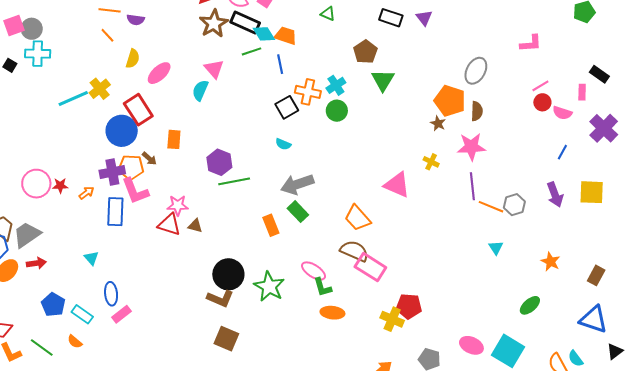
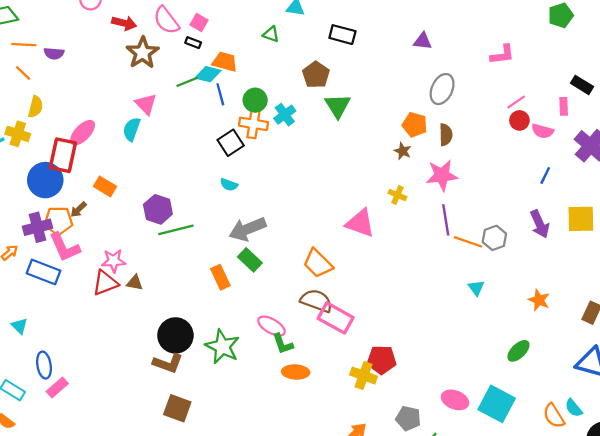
purple triangle: (424, 18) -> (423, 41), moved, turned -42
black rectangle: (245, 22) -> (193, 43), moved, size x0.5
cyan diamond: (264, 34) -> (208, 74), moved, turned -40
yellow semicircle: (133, 59) -> (36, 107), moved
pink ellipse: (159, 73) -> (83, 133), moved
yellow cross: (100, 89) -> (18, 134), turned -30
orange pentagon: (450, 101) -> (415, 125), size x0.7
red rectangle: (138, 110) -> (63, 155), turned 48
green circle: (337, 111) -> (255, 100), moved
orange rectangle: (174, 139) -> (105, 186), turned -60
brown arrow: (149, 159) -> (78, 210), turned 98
blue rectangle: (115, 212) -> (44, 272), turned -68
red triangle: (169, 225) -> (105, 283), turned -35

